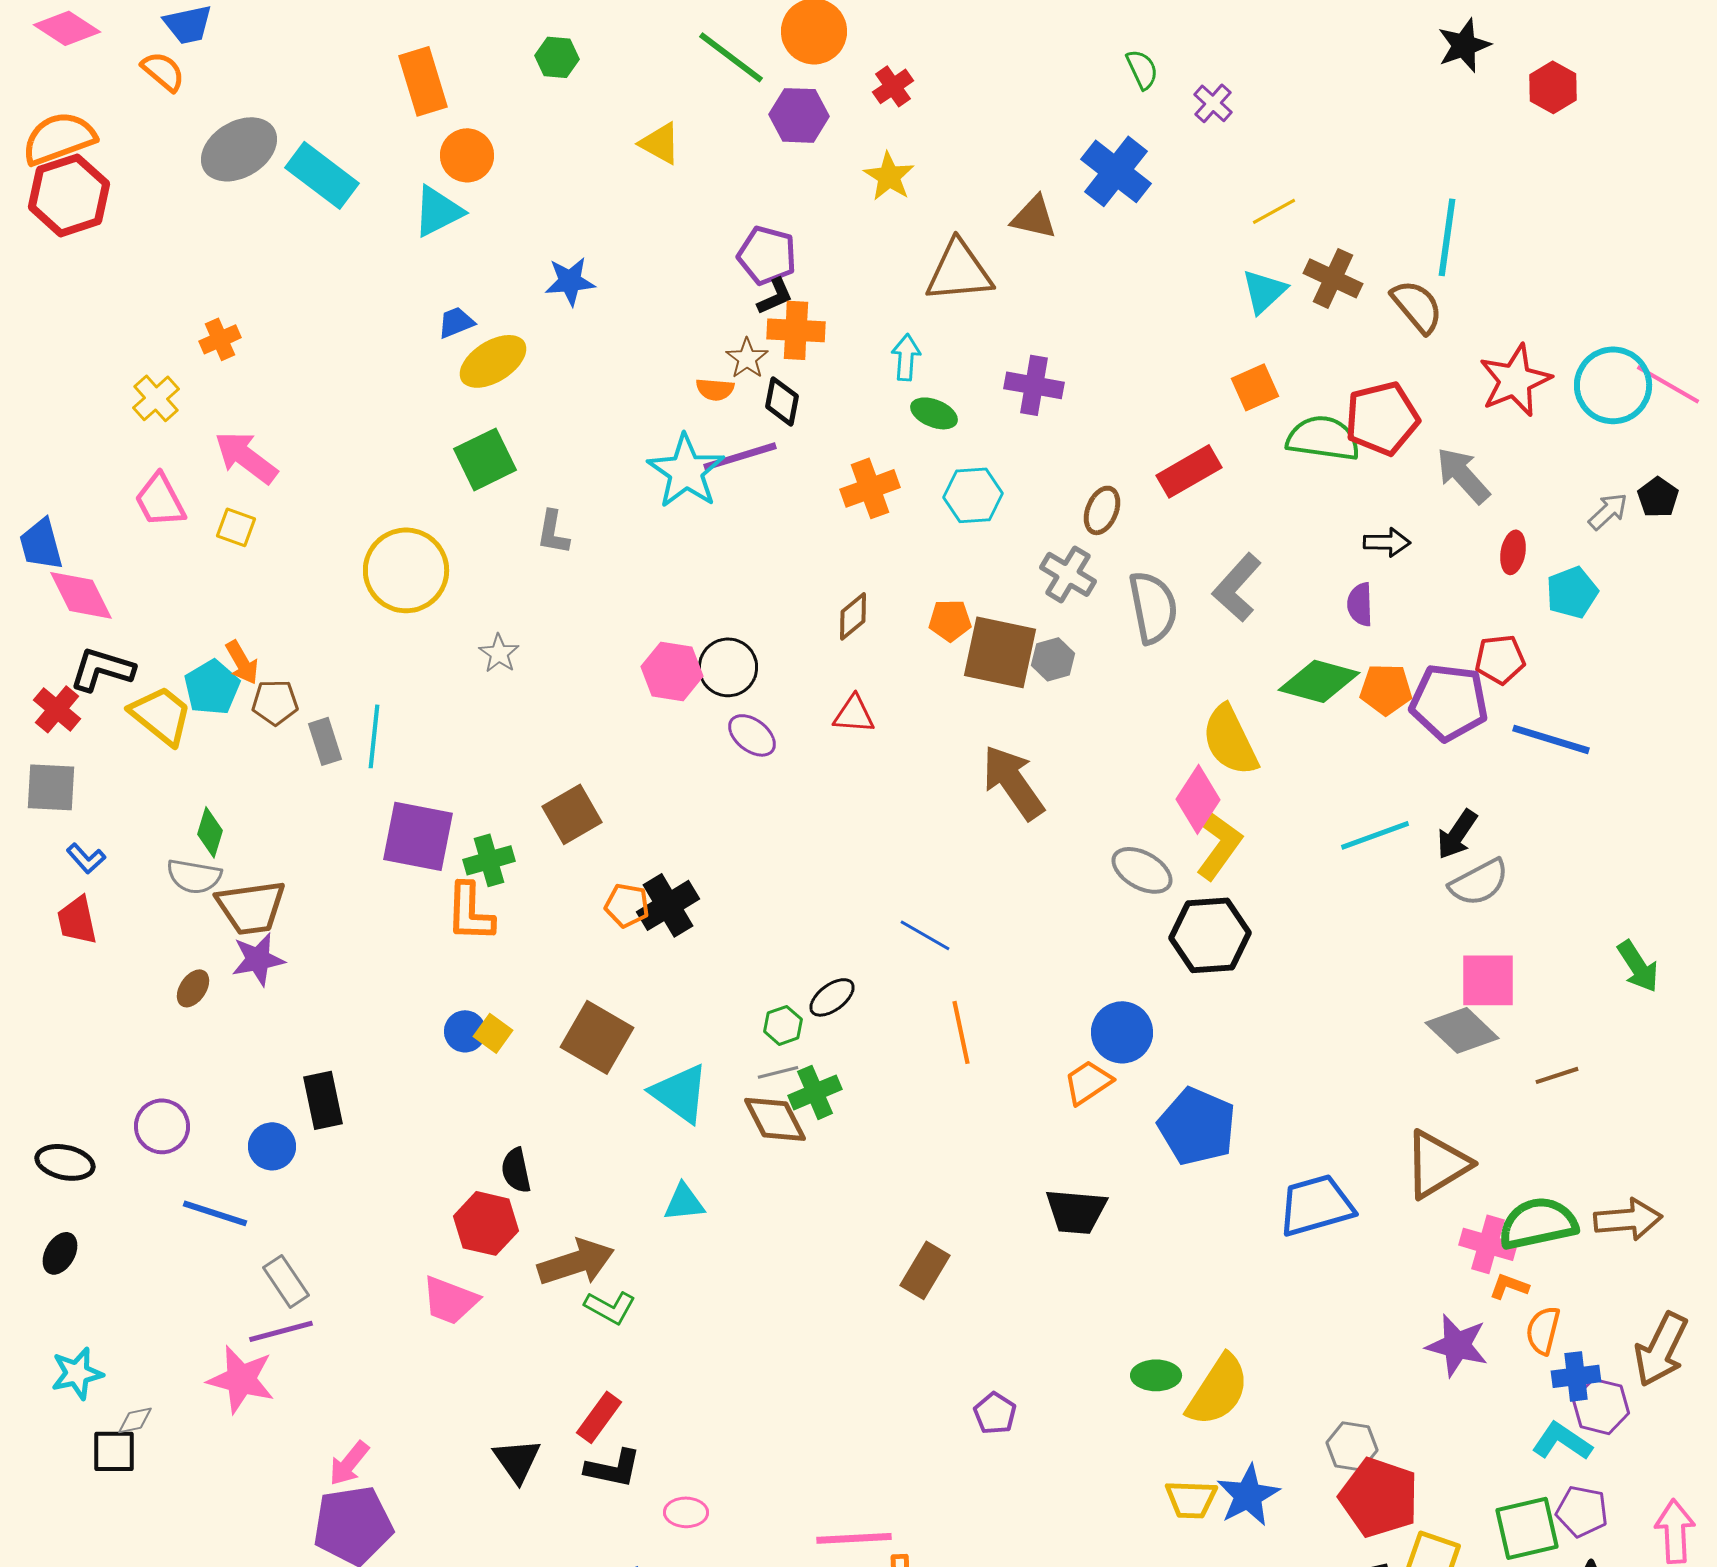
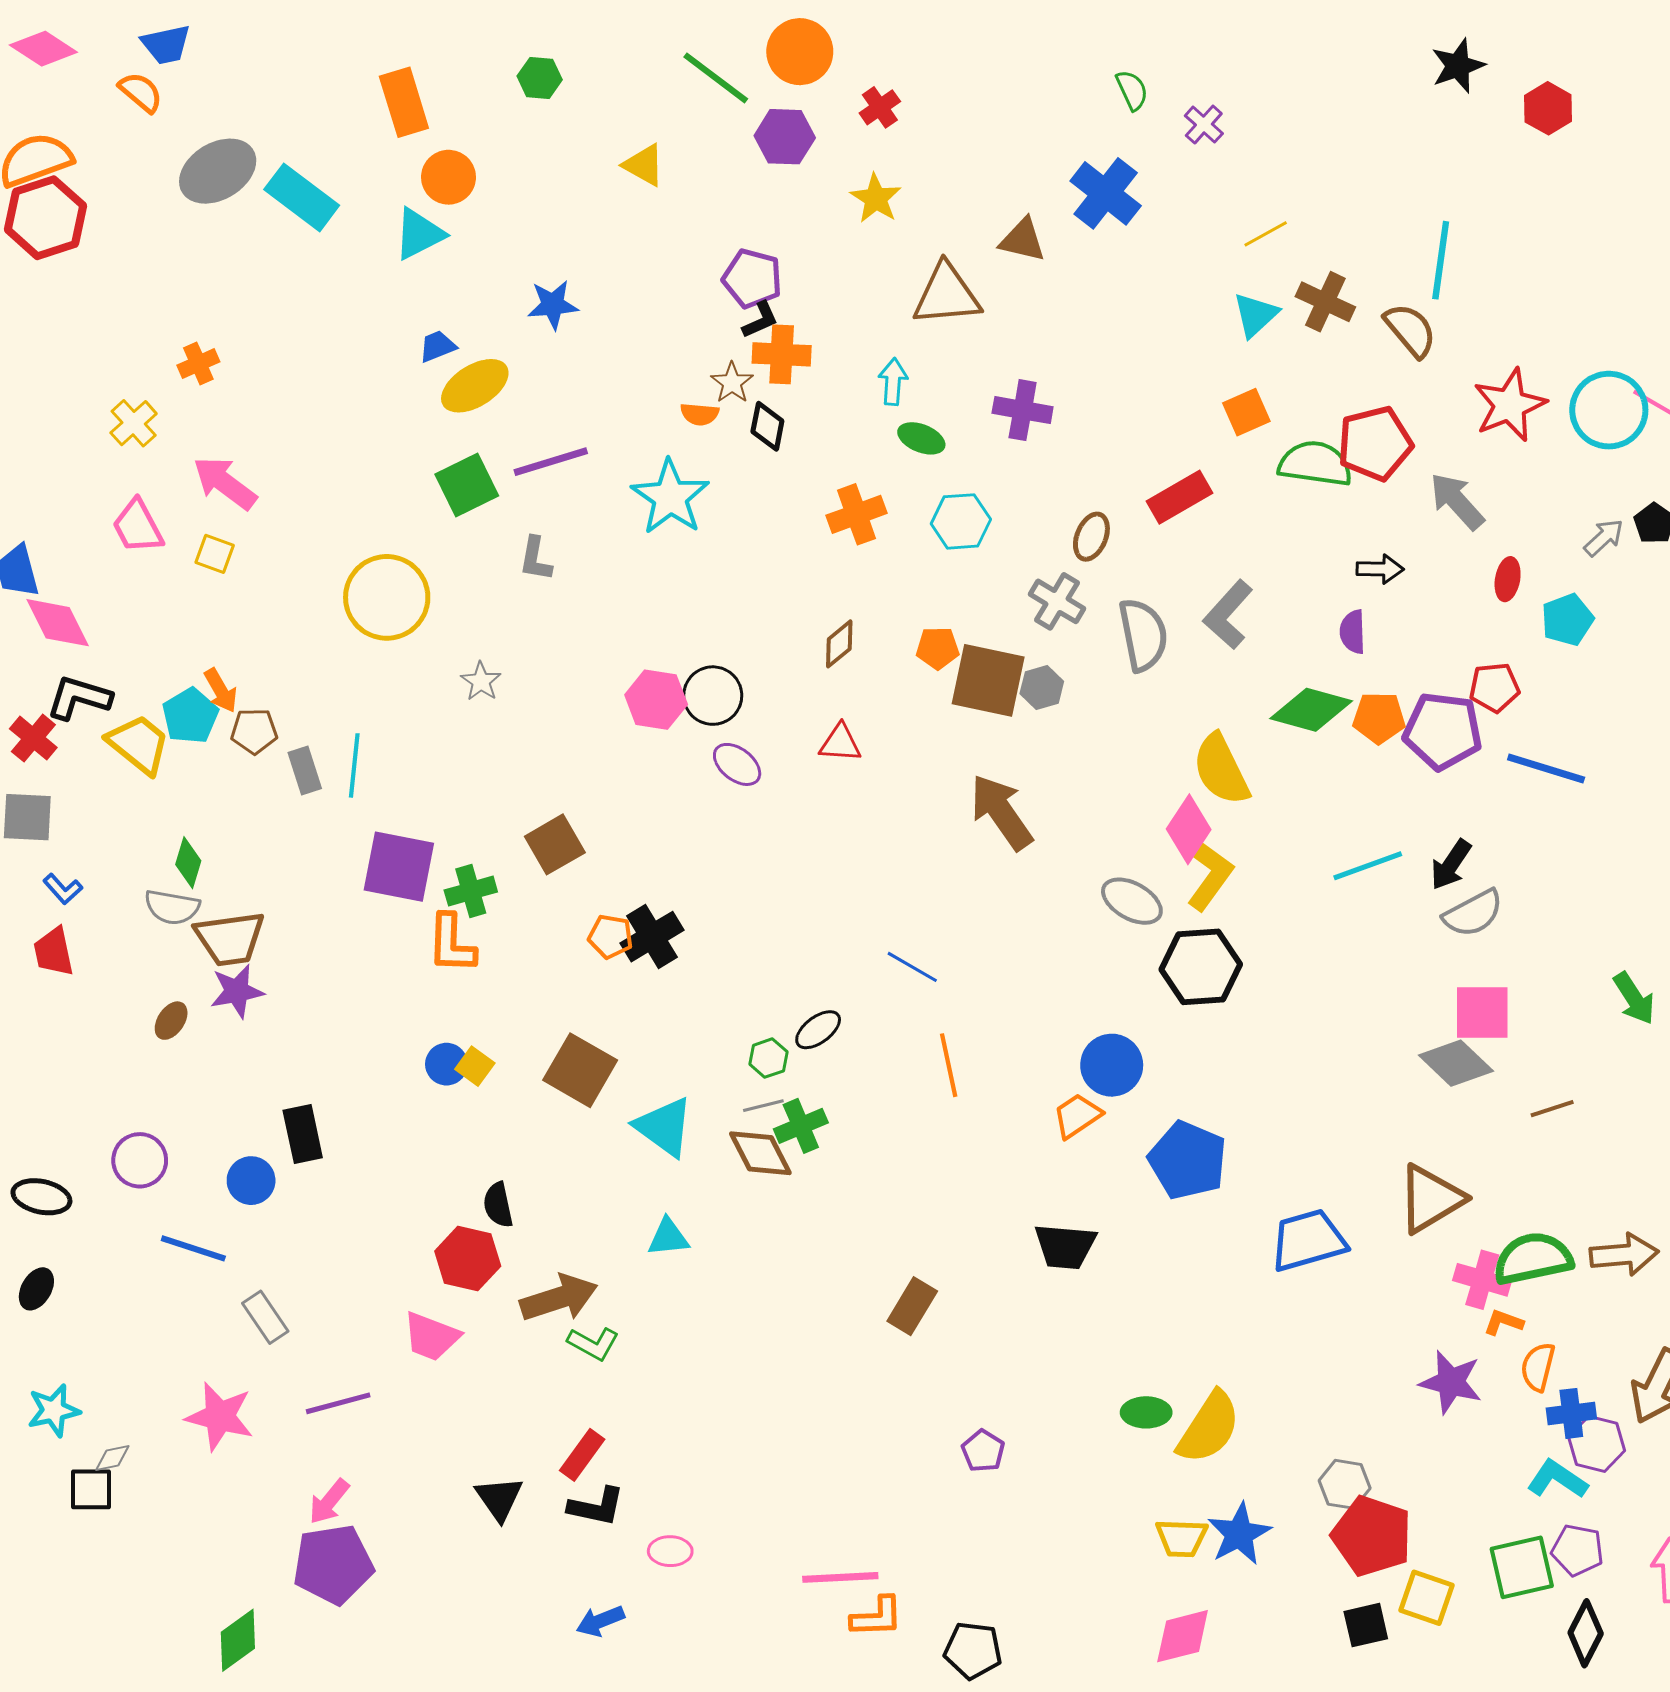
purple line: (740, 456) -> (551, 462), moved
purple line: (281, 1331) -> (338, 1403), moved

